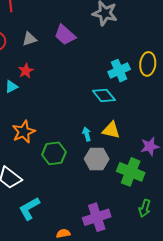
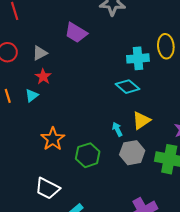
gray triangle: (29, 39) -> (40, 53), moved
cyan cross: (119, 71) -> (138, 58), turned 30
yellow triangle: (111, 130) -> (141, 121), turned -36

